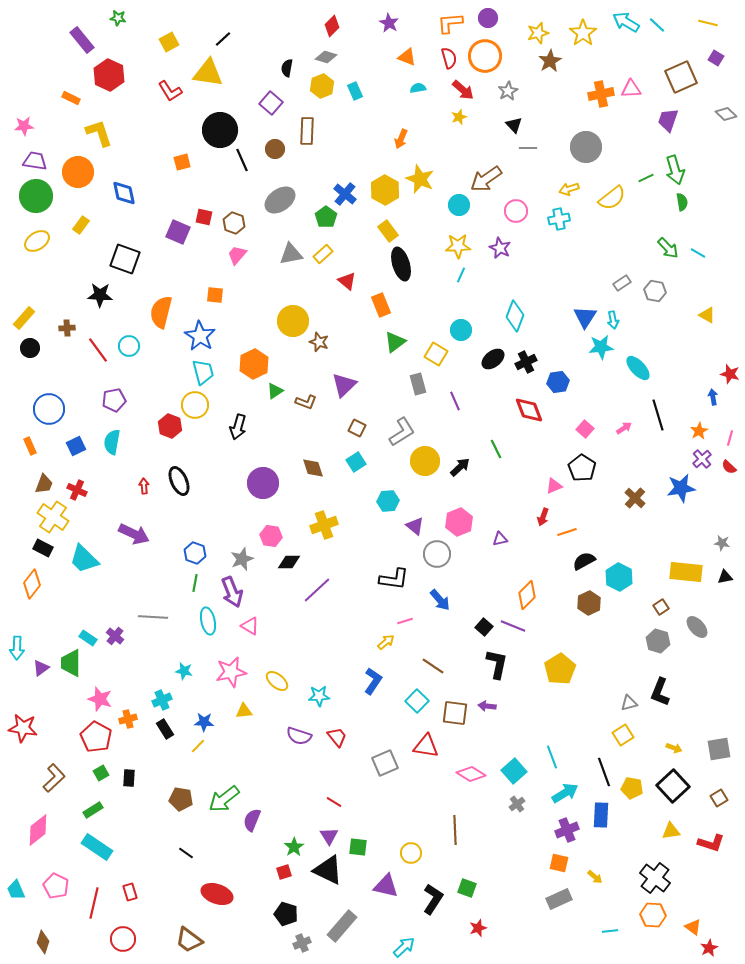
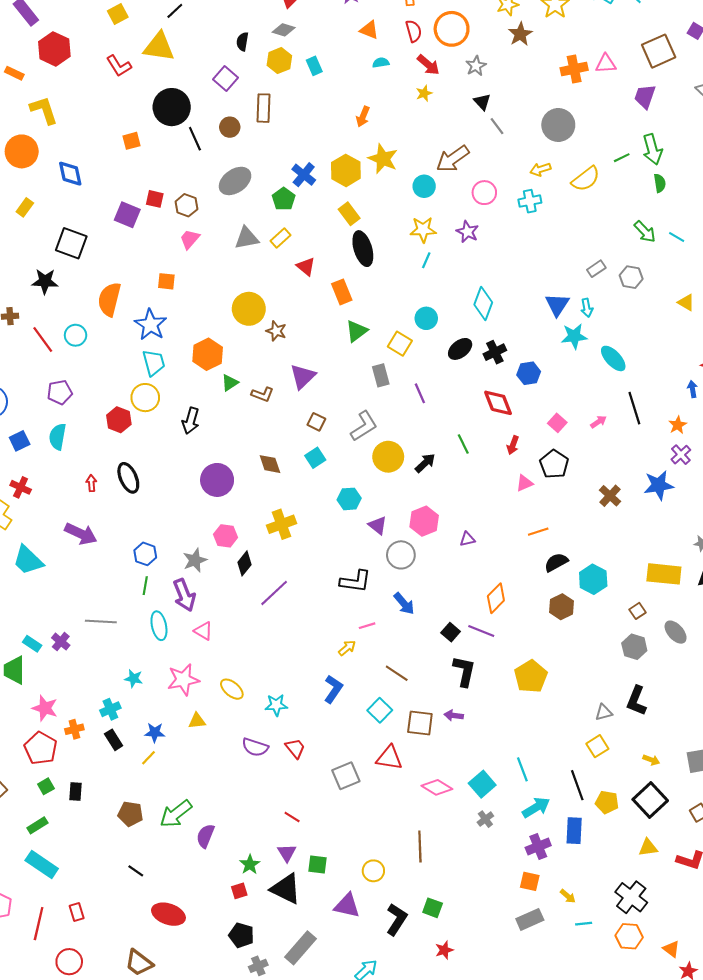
gray line: (528, 148) -> (497, 126), turned 54
red arrow: (543, 517) -> (513, 445), moved
black diamond: (289, 562) -> (245, 563), turned -50
cyan line: (610, 931) -> (584, 924), moved

